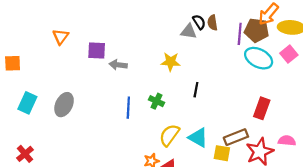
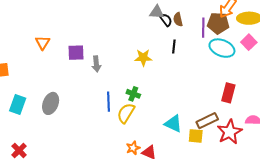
gray triangle: (189, 31) -> (157, 12), moved
gray arrow: (118, 65) -> (96, 64), turned -98
black line: (196, 90) -> (174, 47), moved
yellow semicircle: (169, 135) -> (126, 113), moved

